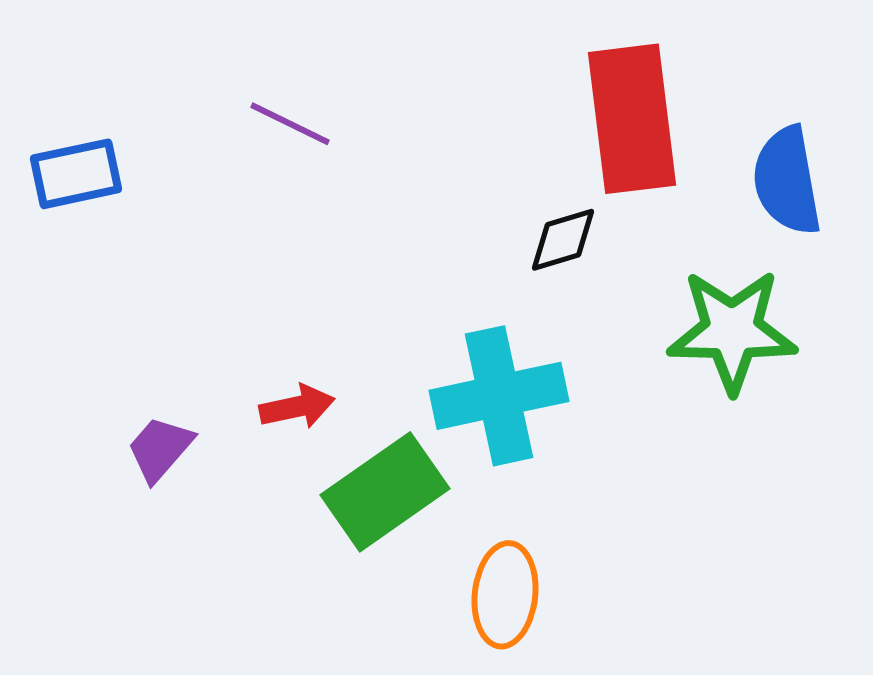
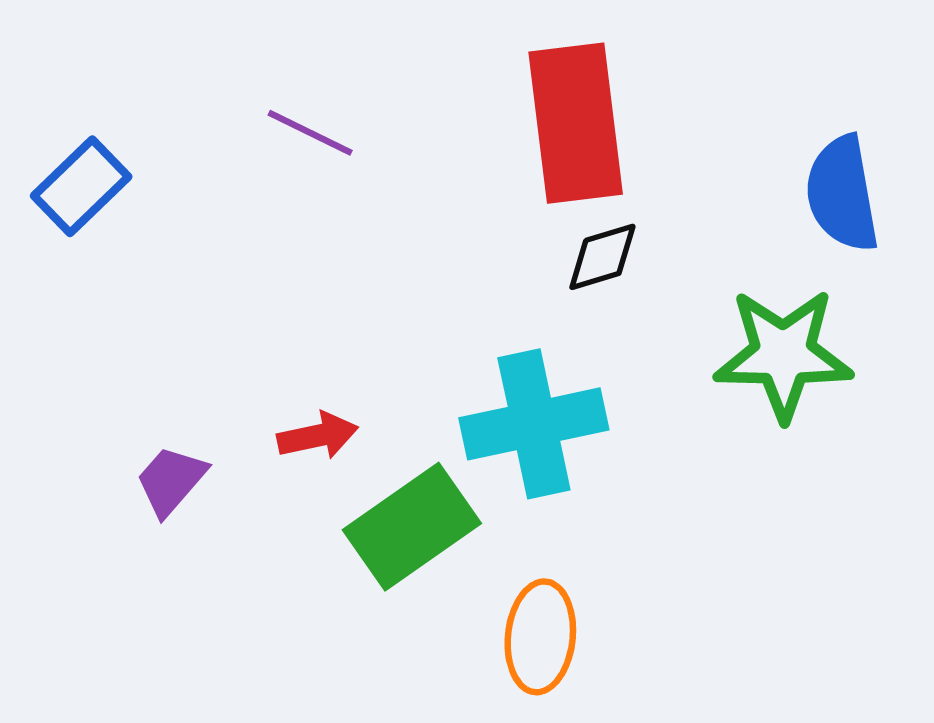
red rectangle: (632, 119) -> (576, 123), moved
blue rectangle: (76, 174) -> (81, 186), turned -32

